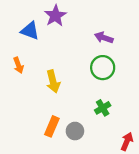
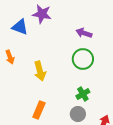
purple star: (55, 16) -> (42, 14), turned -30
gray circle: (75, 131) -> (78, 114), moved

